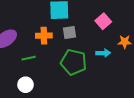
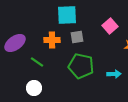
cyan arrow: (103, 53) -> (114, 74), moved
green line: (29, 58) -> (37, 62), turned 48

